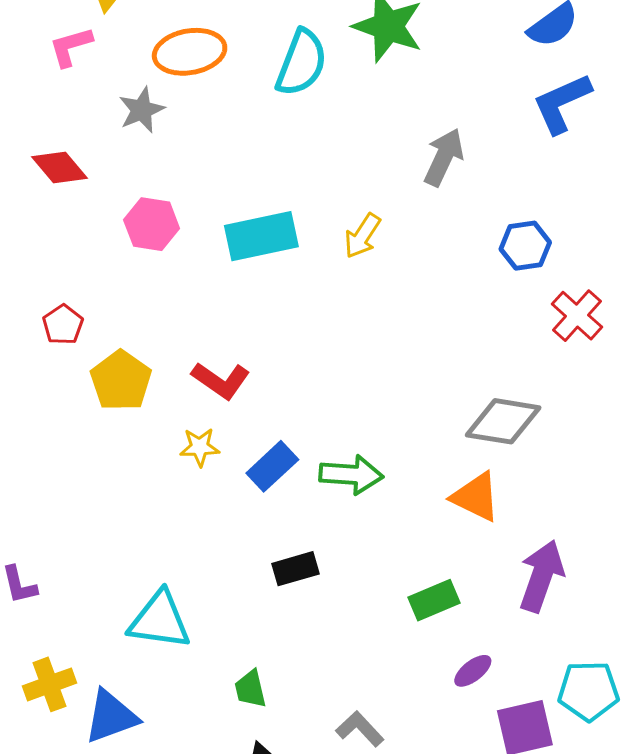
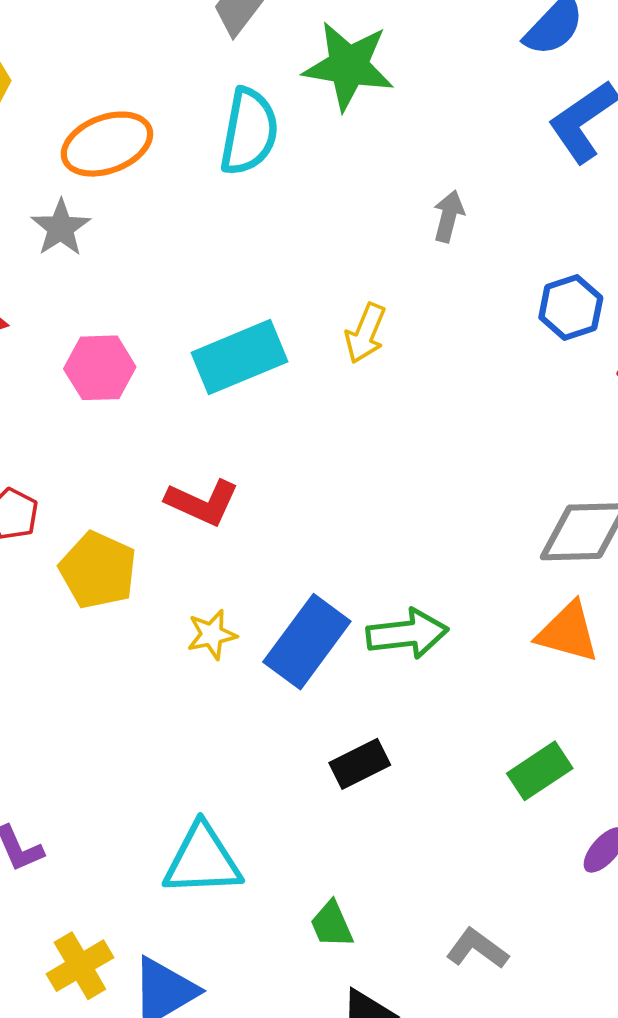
gray arrow: (444, 157) -> (449, 216), size x0.7
red L-shape: (221, 380) -> (202, 502), moved
blue rectangle: (272, 466) -> (307, 642), size x1.4

